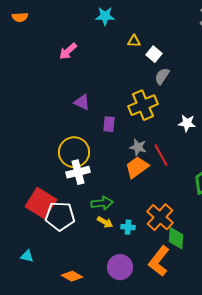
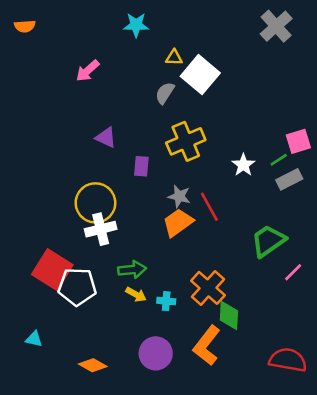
white square: (154, 54) -> (200, 75), size x1.8
gray semicircle: (162, 76) -> (165, 93), moved
white star: (187, 123) -> (243, 165), turned 30

